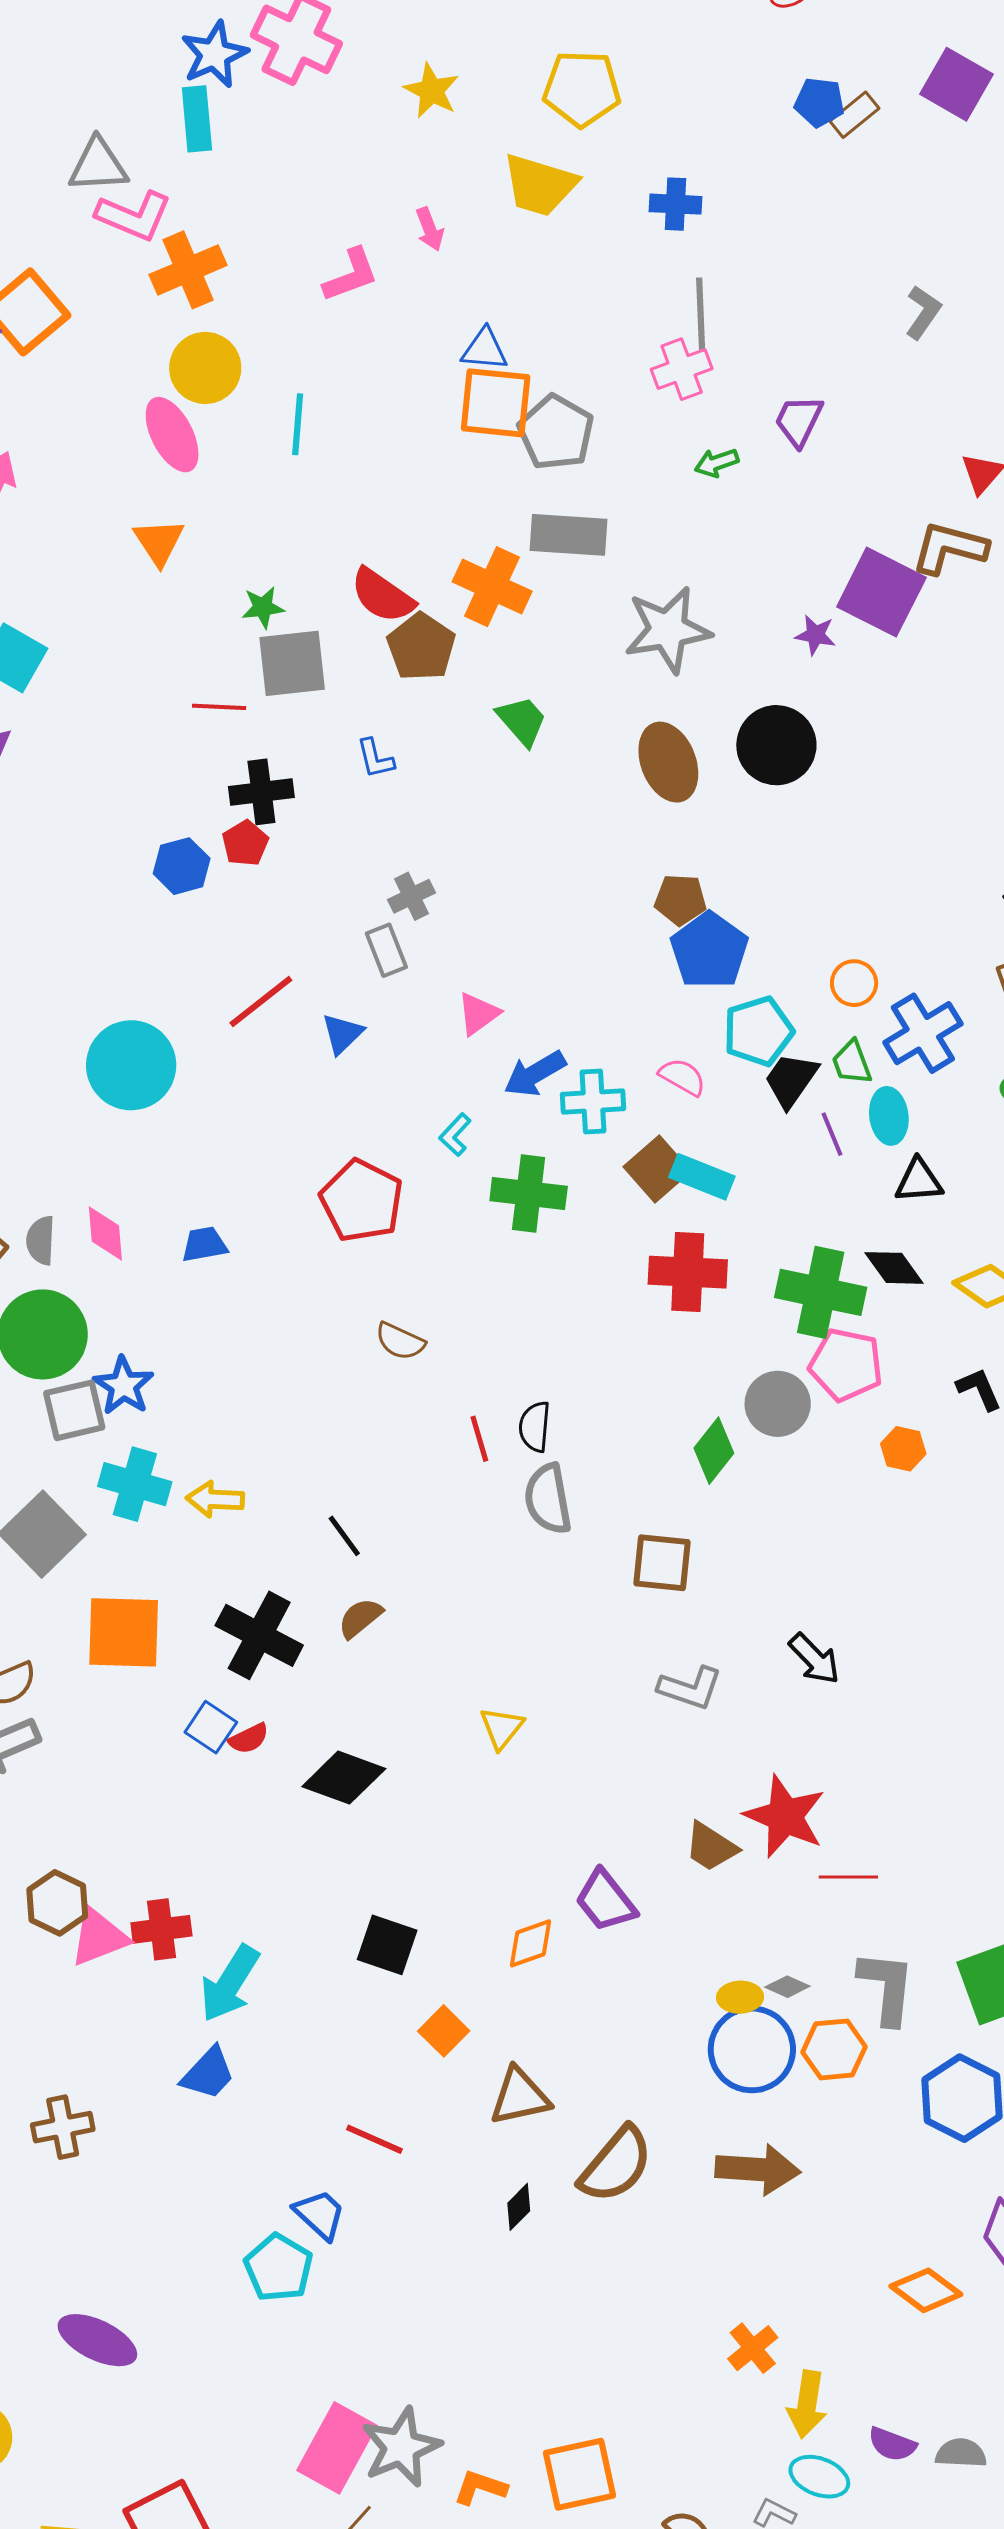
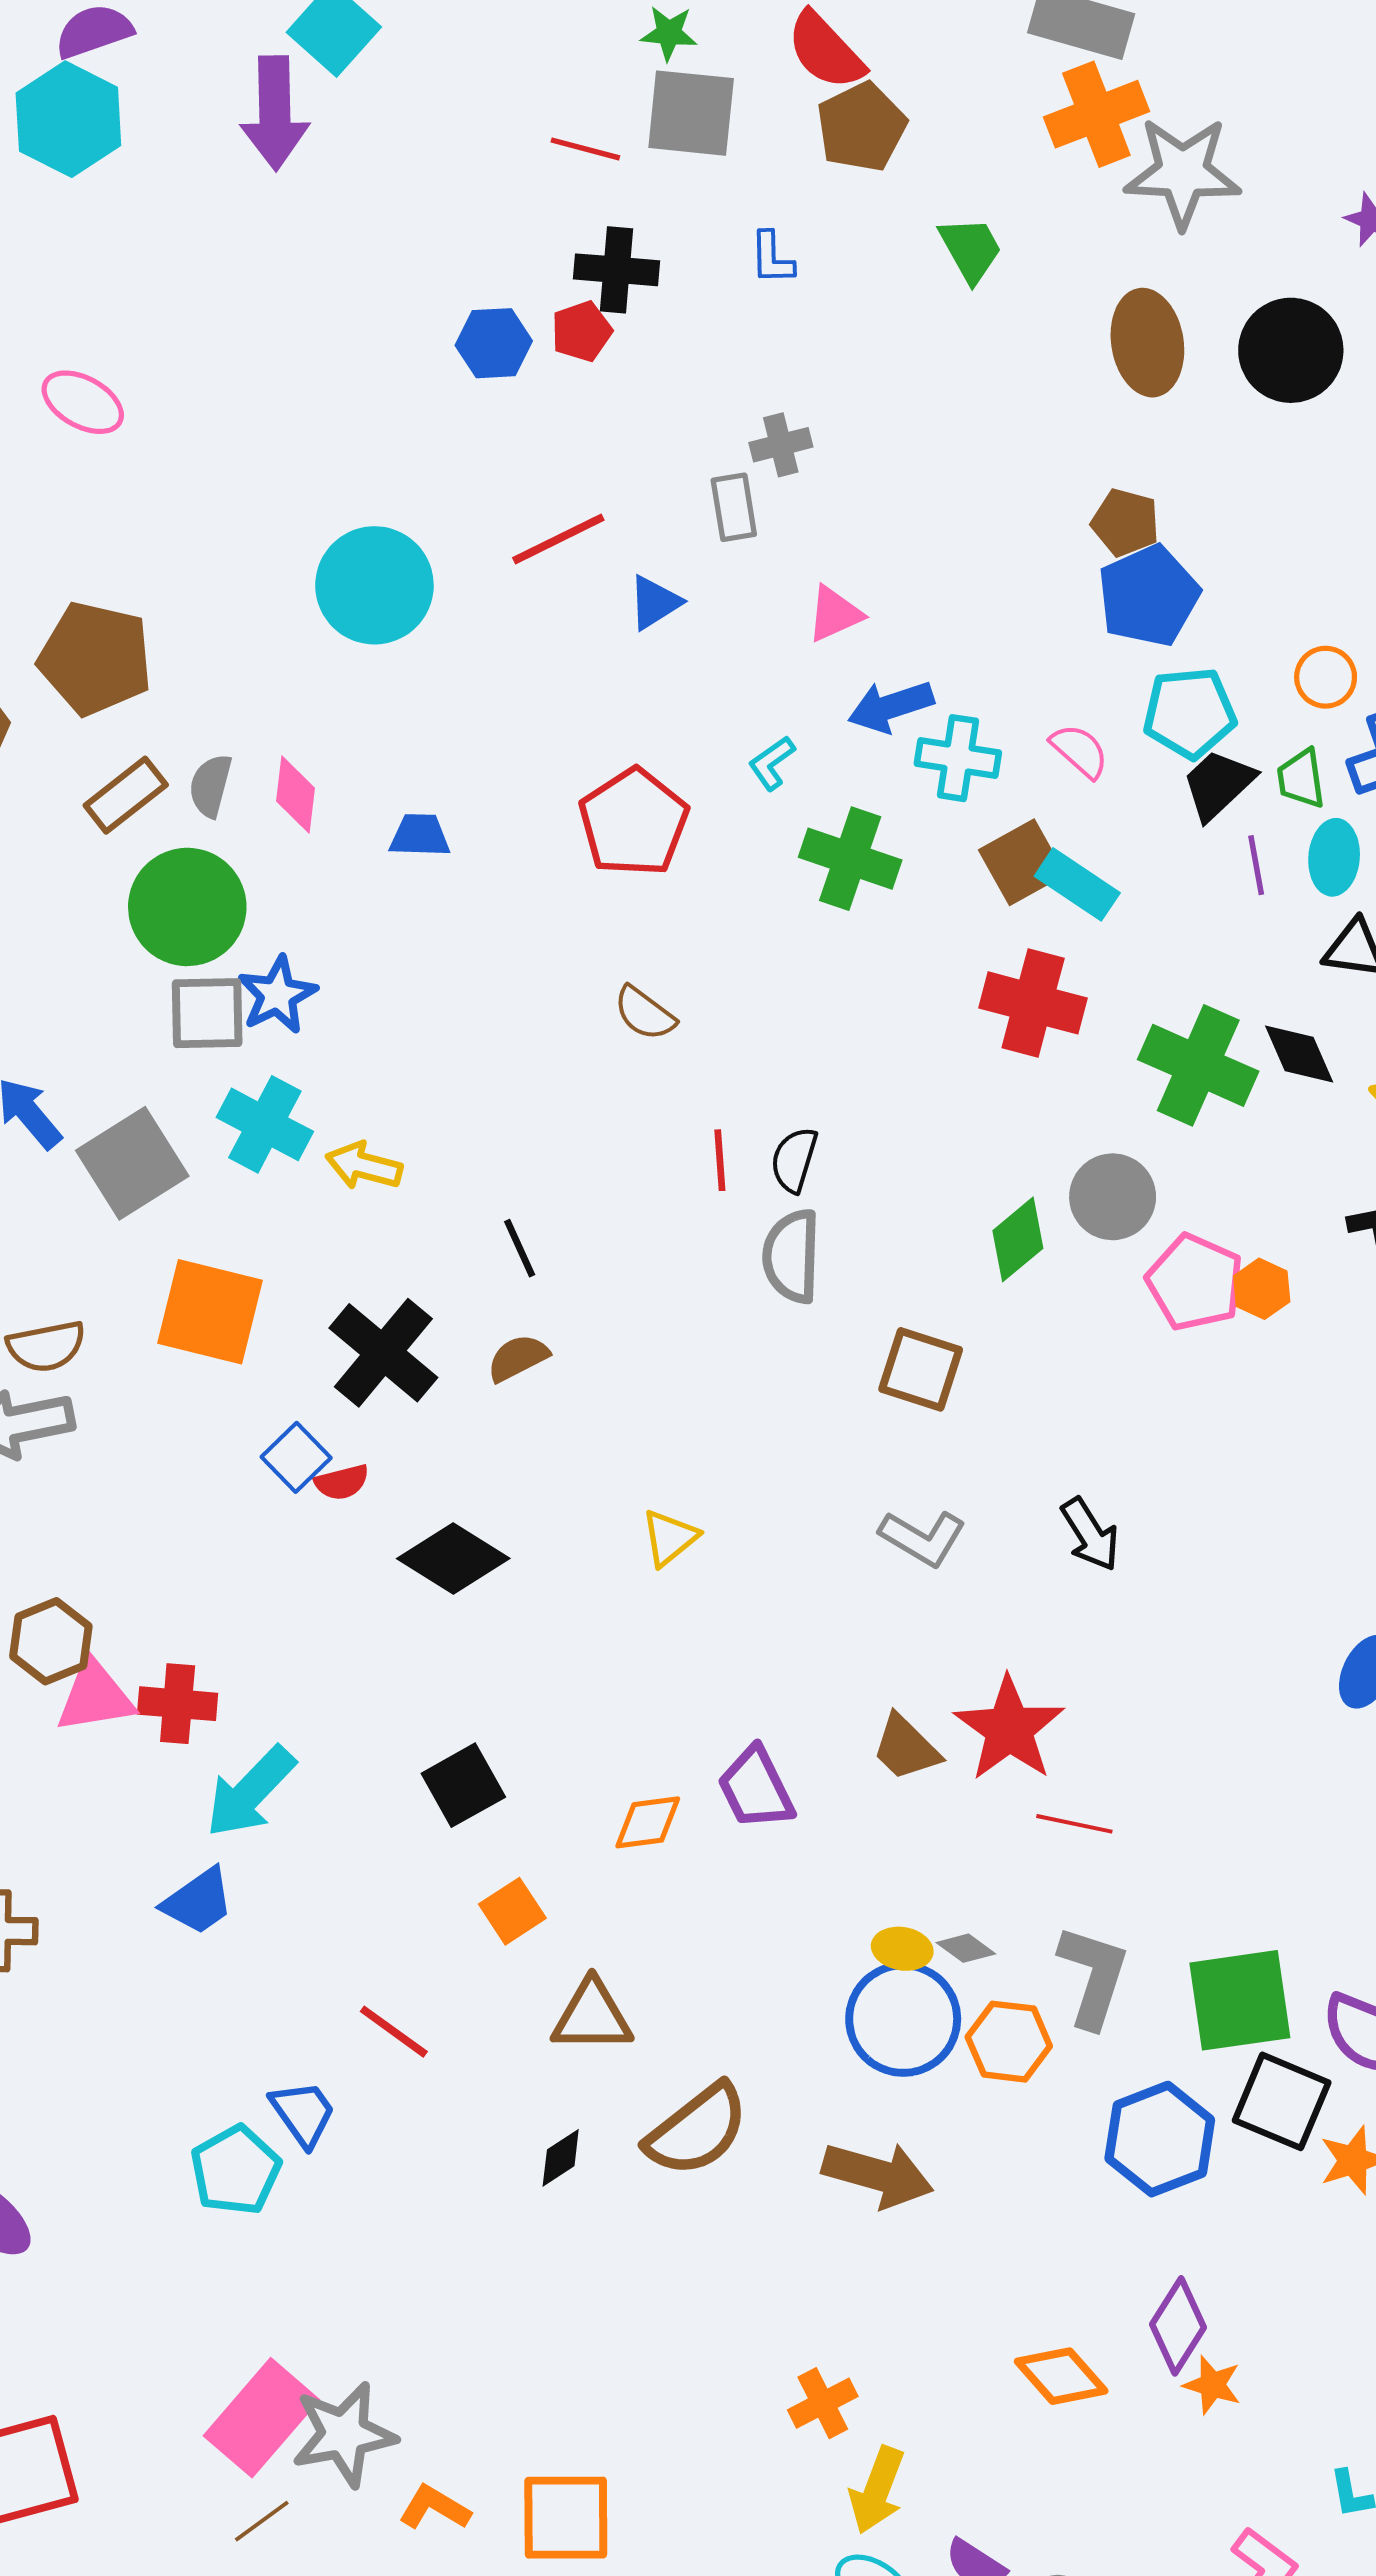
orange cross: (492, 587) -> (1096, 114), moved, turned 32
pink pentagon: (846, 1365) -> (1195, 1282), moved
black square: (387, 1945) -> (463, 1785), turned 30

